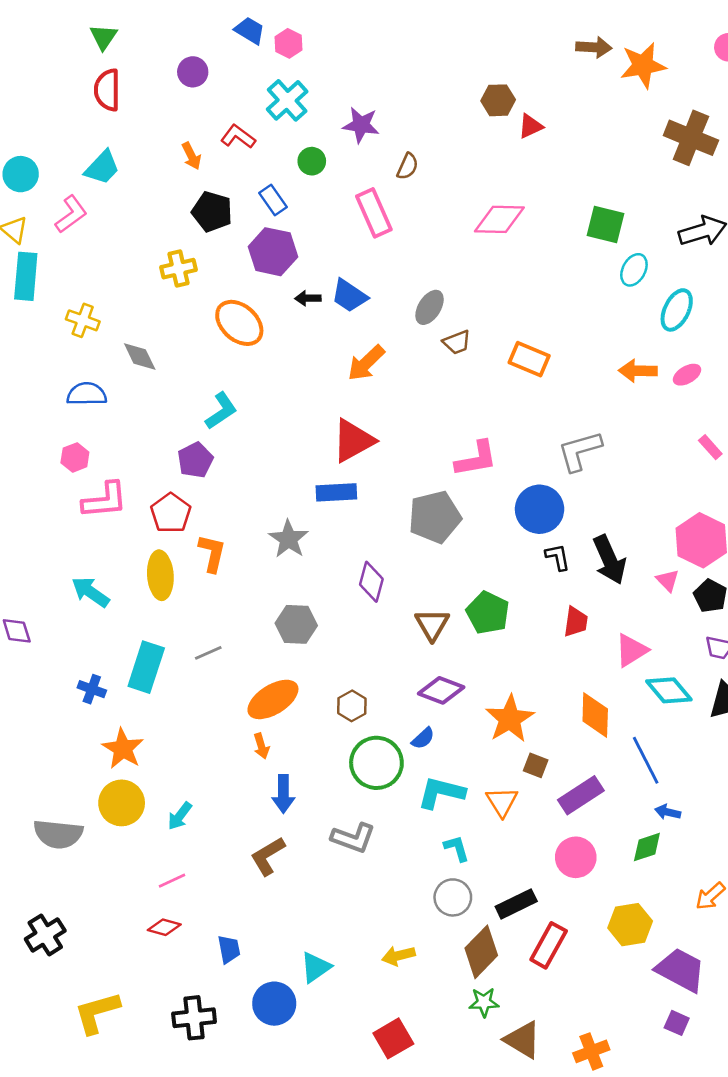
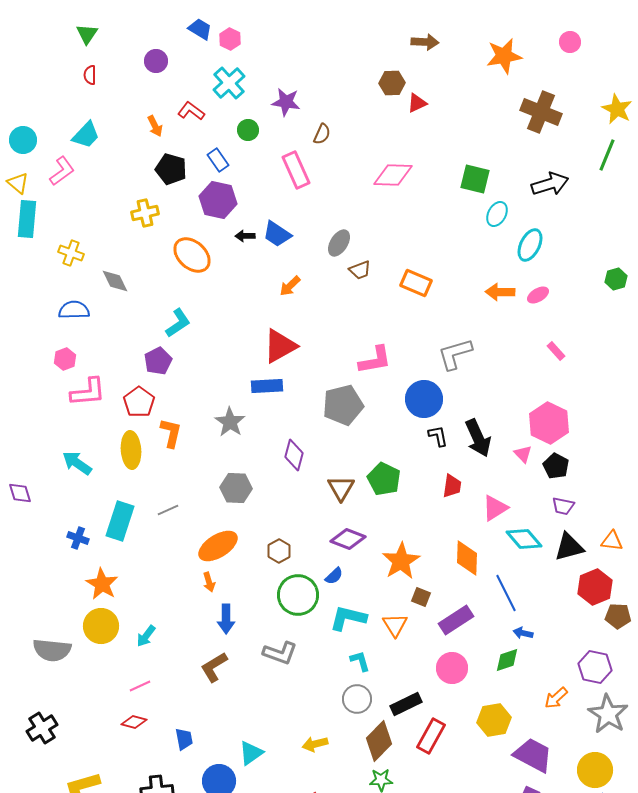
brown arrow: (594, 47) -> (425, 42), moved
red semicircle: (107, 90) -> (90, 75), size x0.6
orange arrow: (366, 363) -> (290, 286), size x0.7

